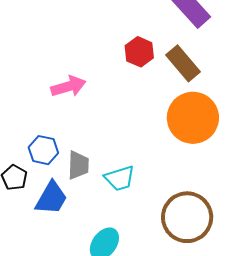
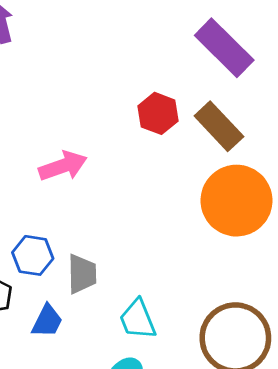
cyan trapezoid: (120, 178) -> (138, 319), moved, turned 88
blue trapezoid: (51, 198) -> (47, 321), size x0.7

